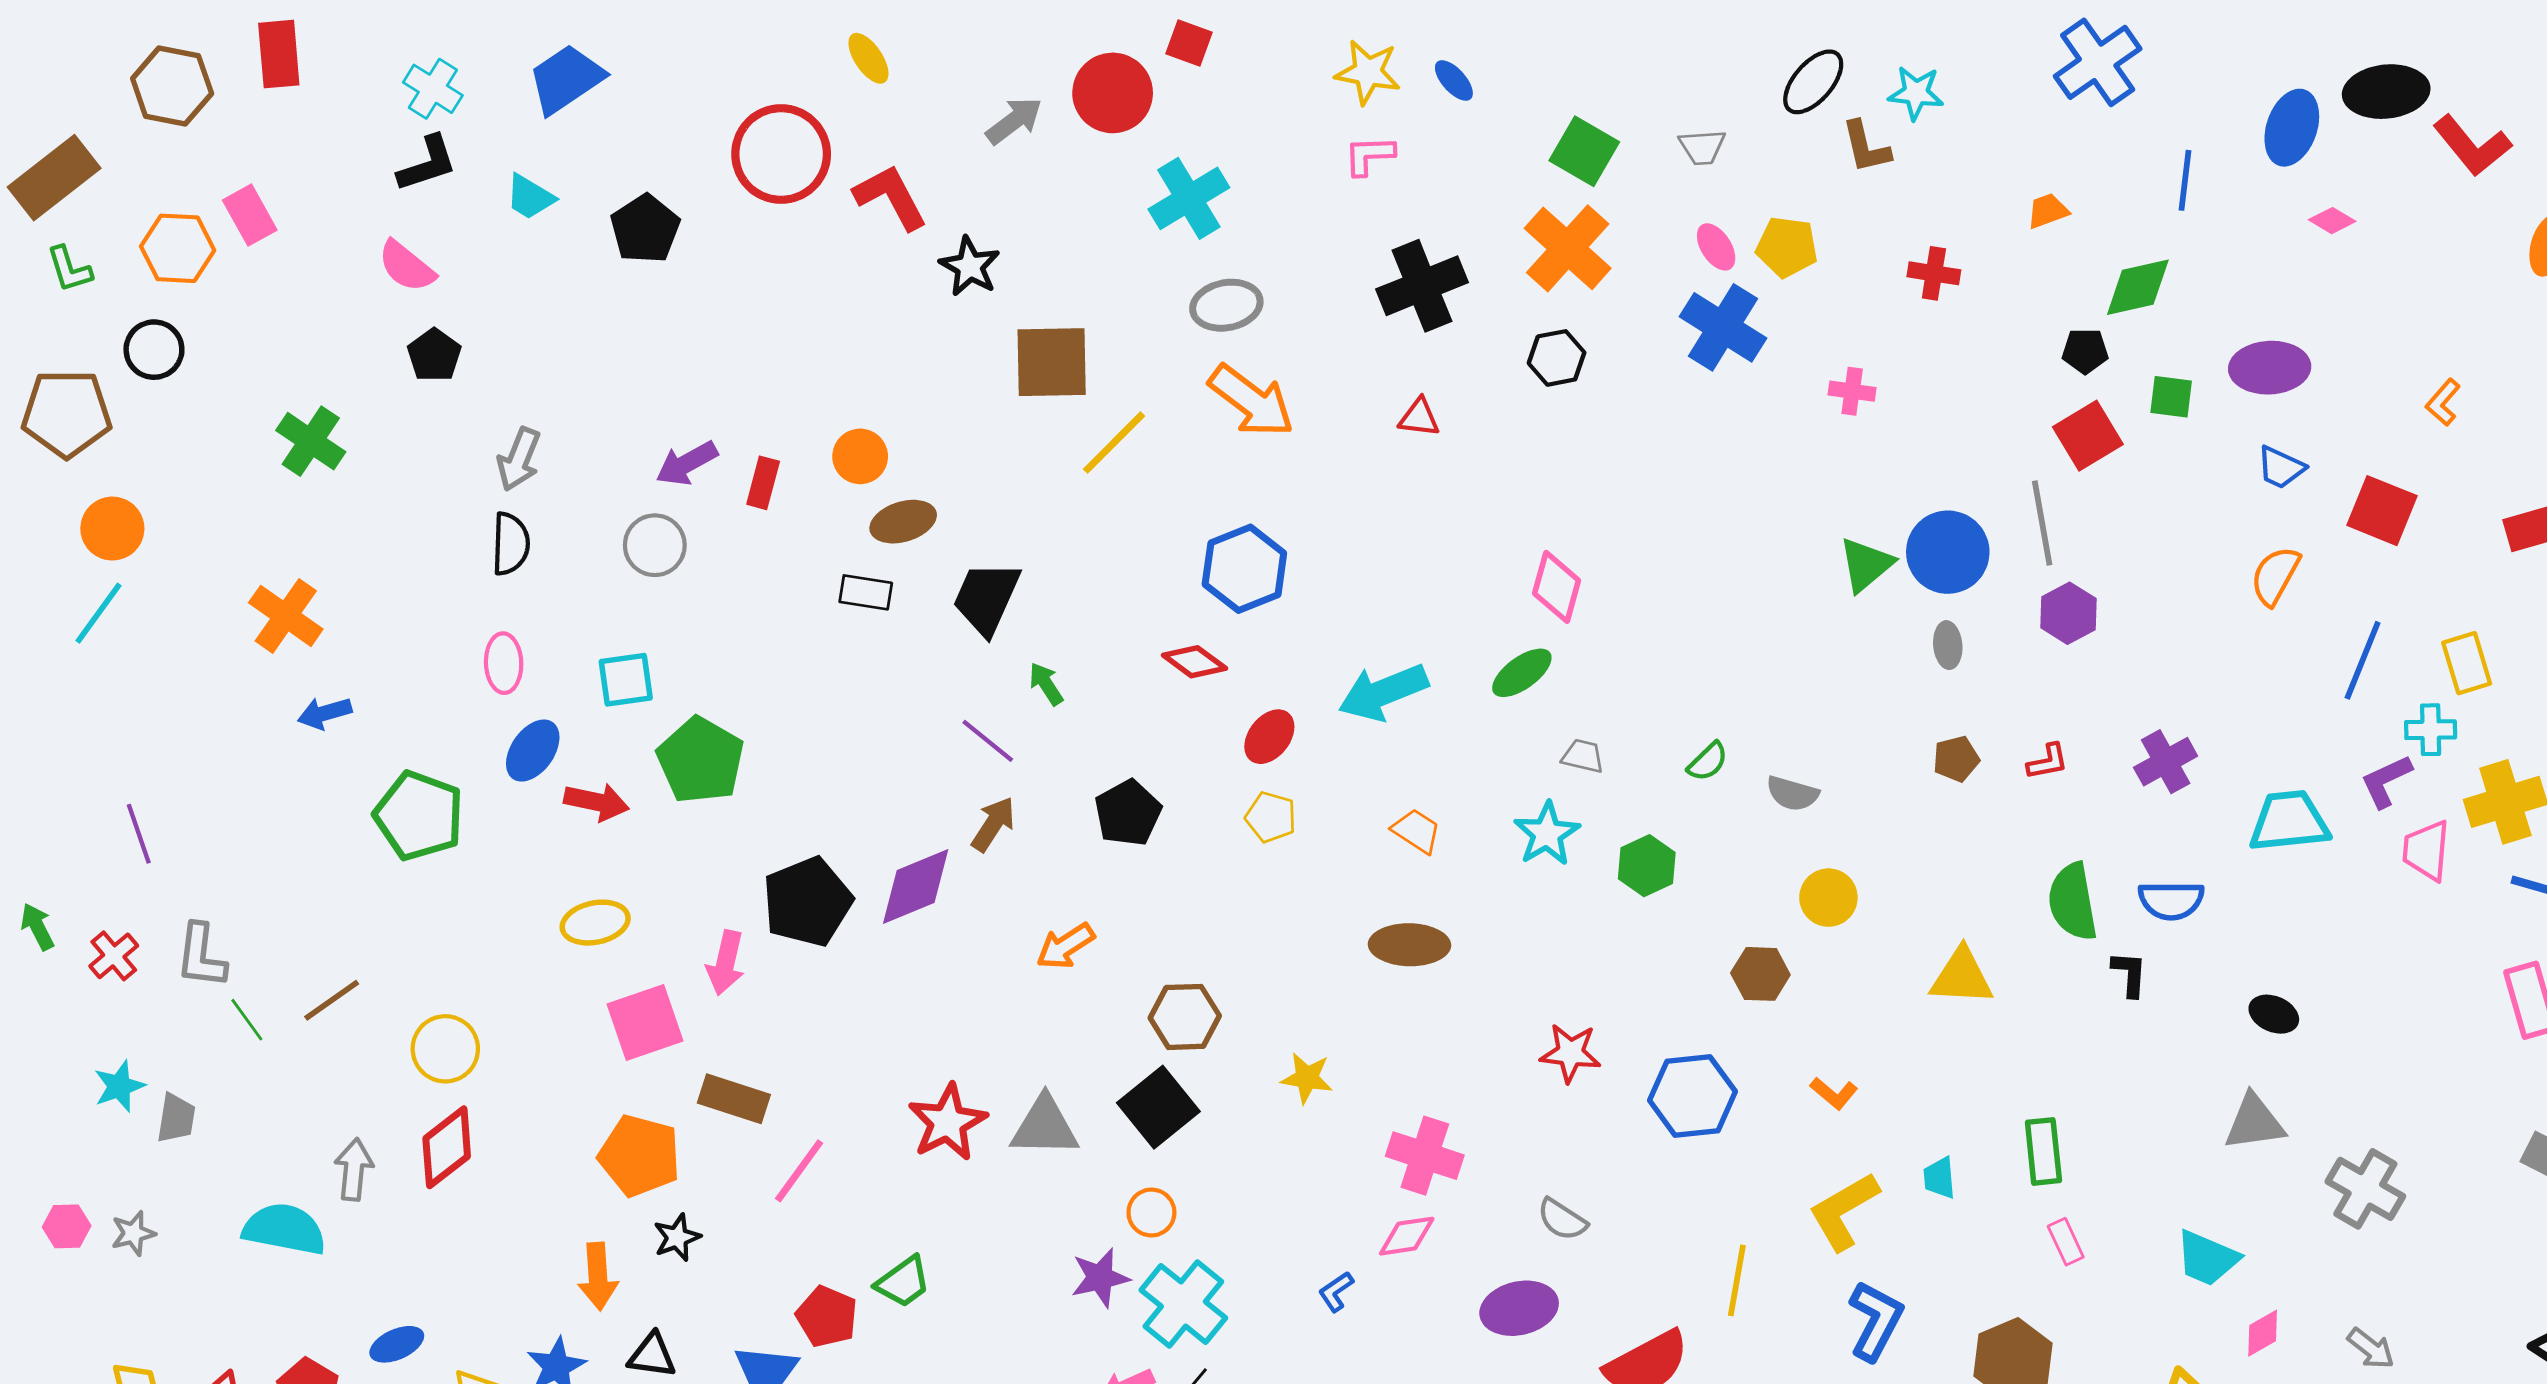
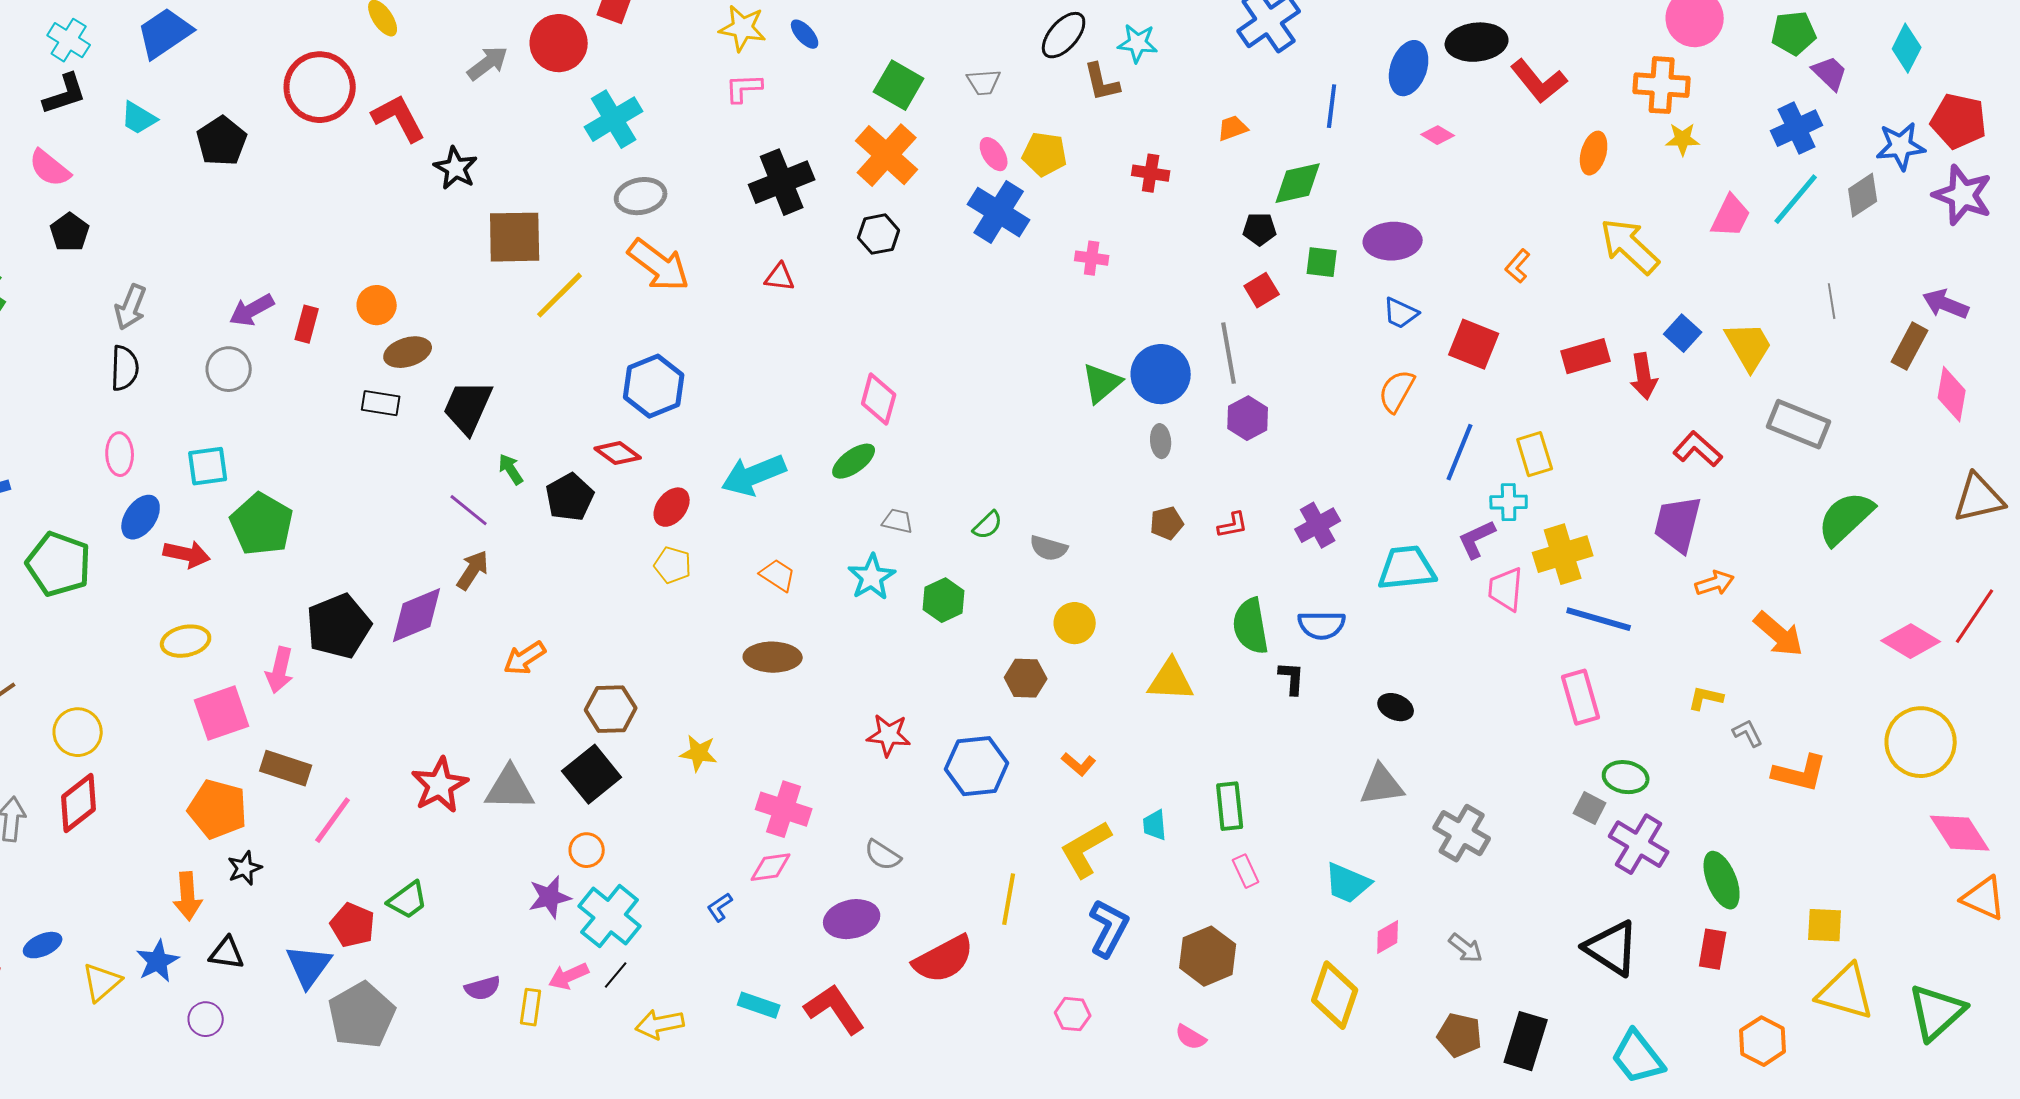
red square: (2088, 436) -> (1262, 290), size x0.7
black pentagon: (1128, 813) -> (570, 497), moved

